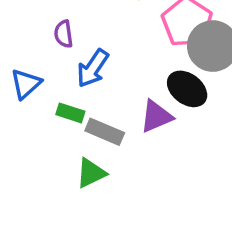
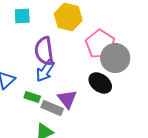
purple semicircle: (64, 34) -> (44, 51), moved, size x1.8
purple triangle: (156, 116) -> (67, 99), moved, turned -45

